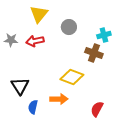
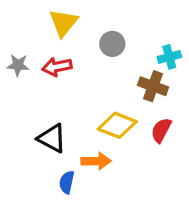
black triangle: (20, 86) -> (52, 138), moved, turned -30
blue semicircle: (33, 107) -> (67, 182), moved
red semicircle: (97, 109) -> (161, 130), moved

